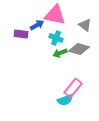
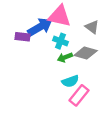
blue arrow: (37, 25) -> (40, 27), size x1.6
cyan semicircle: (65, 100) -> (70, 81), moved

